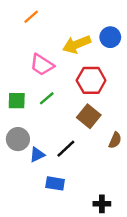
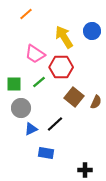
yellow arrow: (77, 44) -> (64, 37), turned 80
red hexagon: (91, 80) -> (61, 67), moved
gray circle: (18, 139) -> (21, 108), moved
brown semicircle: (115, 140) -> (96, 102), moved

